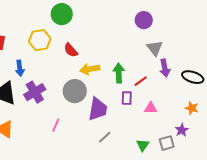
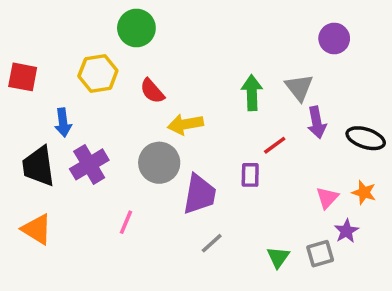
purple circle: (144, 20) -> (334, 38), moved
green arrow: (119, 73) -> (252, 93), moved
pink triangle: (151, 108) -> (327, 198), moved, turned -48

